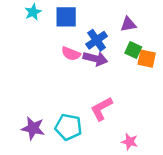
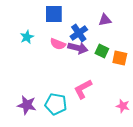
cyan star: (33, 12) -> (27, 37), moved
green square: (133, 50) -> (102, 51), moved
orange square: (147, 59) -> (120, 58), moved
pink star: (130, 142) -> (123, 106), moved

